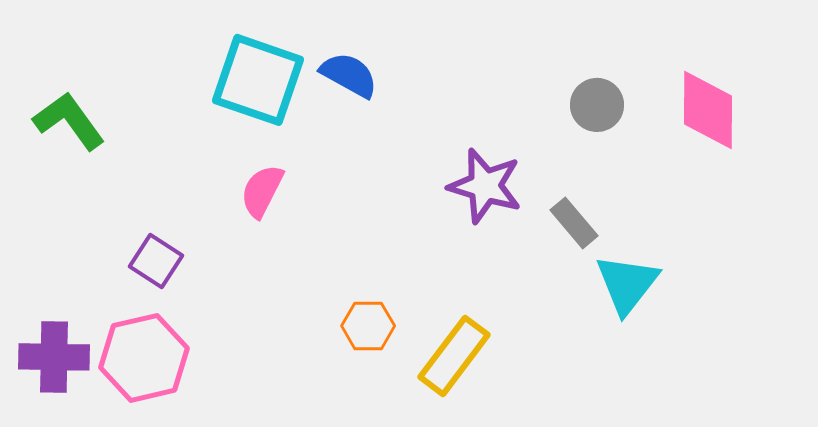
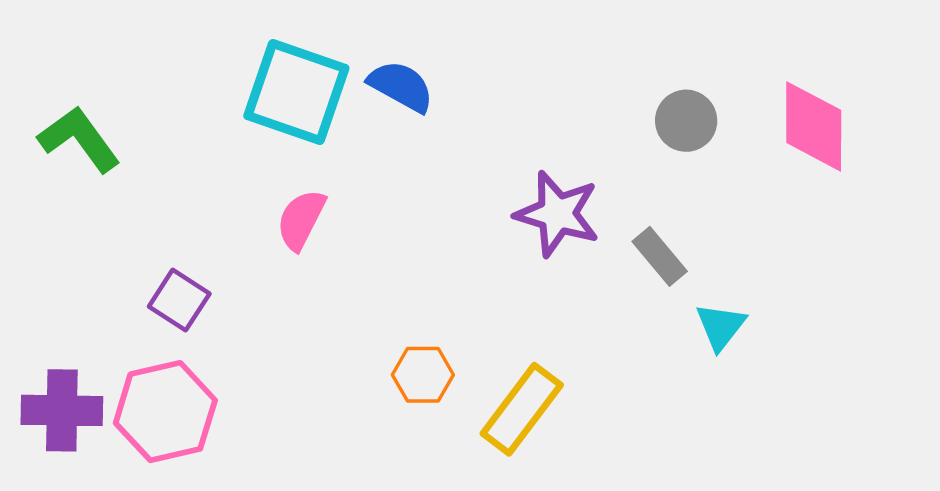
cyan triangle: (627, 284) -> (721, 326), size x0.7

